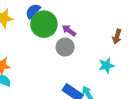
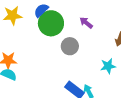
purple arrow: (69, 30) -> (86, 23), moved

